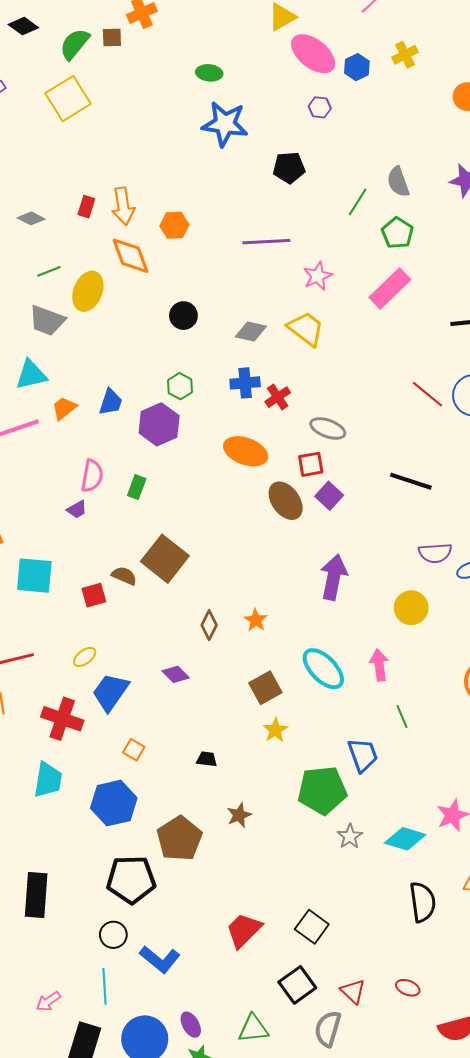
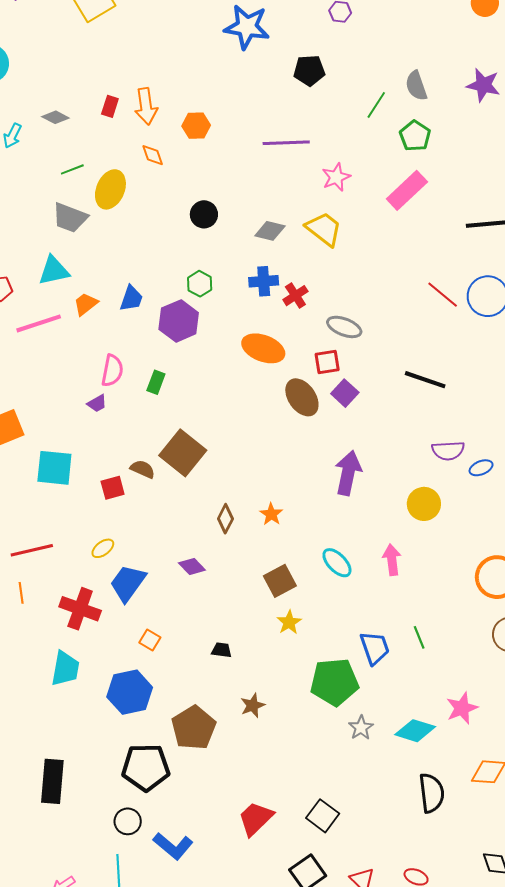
orange diamond: (130, 256) -> (153, 155), size x0.6
cyan ellipse: (323, 669) -> (337, 563), size x0.7
green line: (402, 717) -> (419, 637), moved

